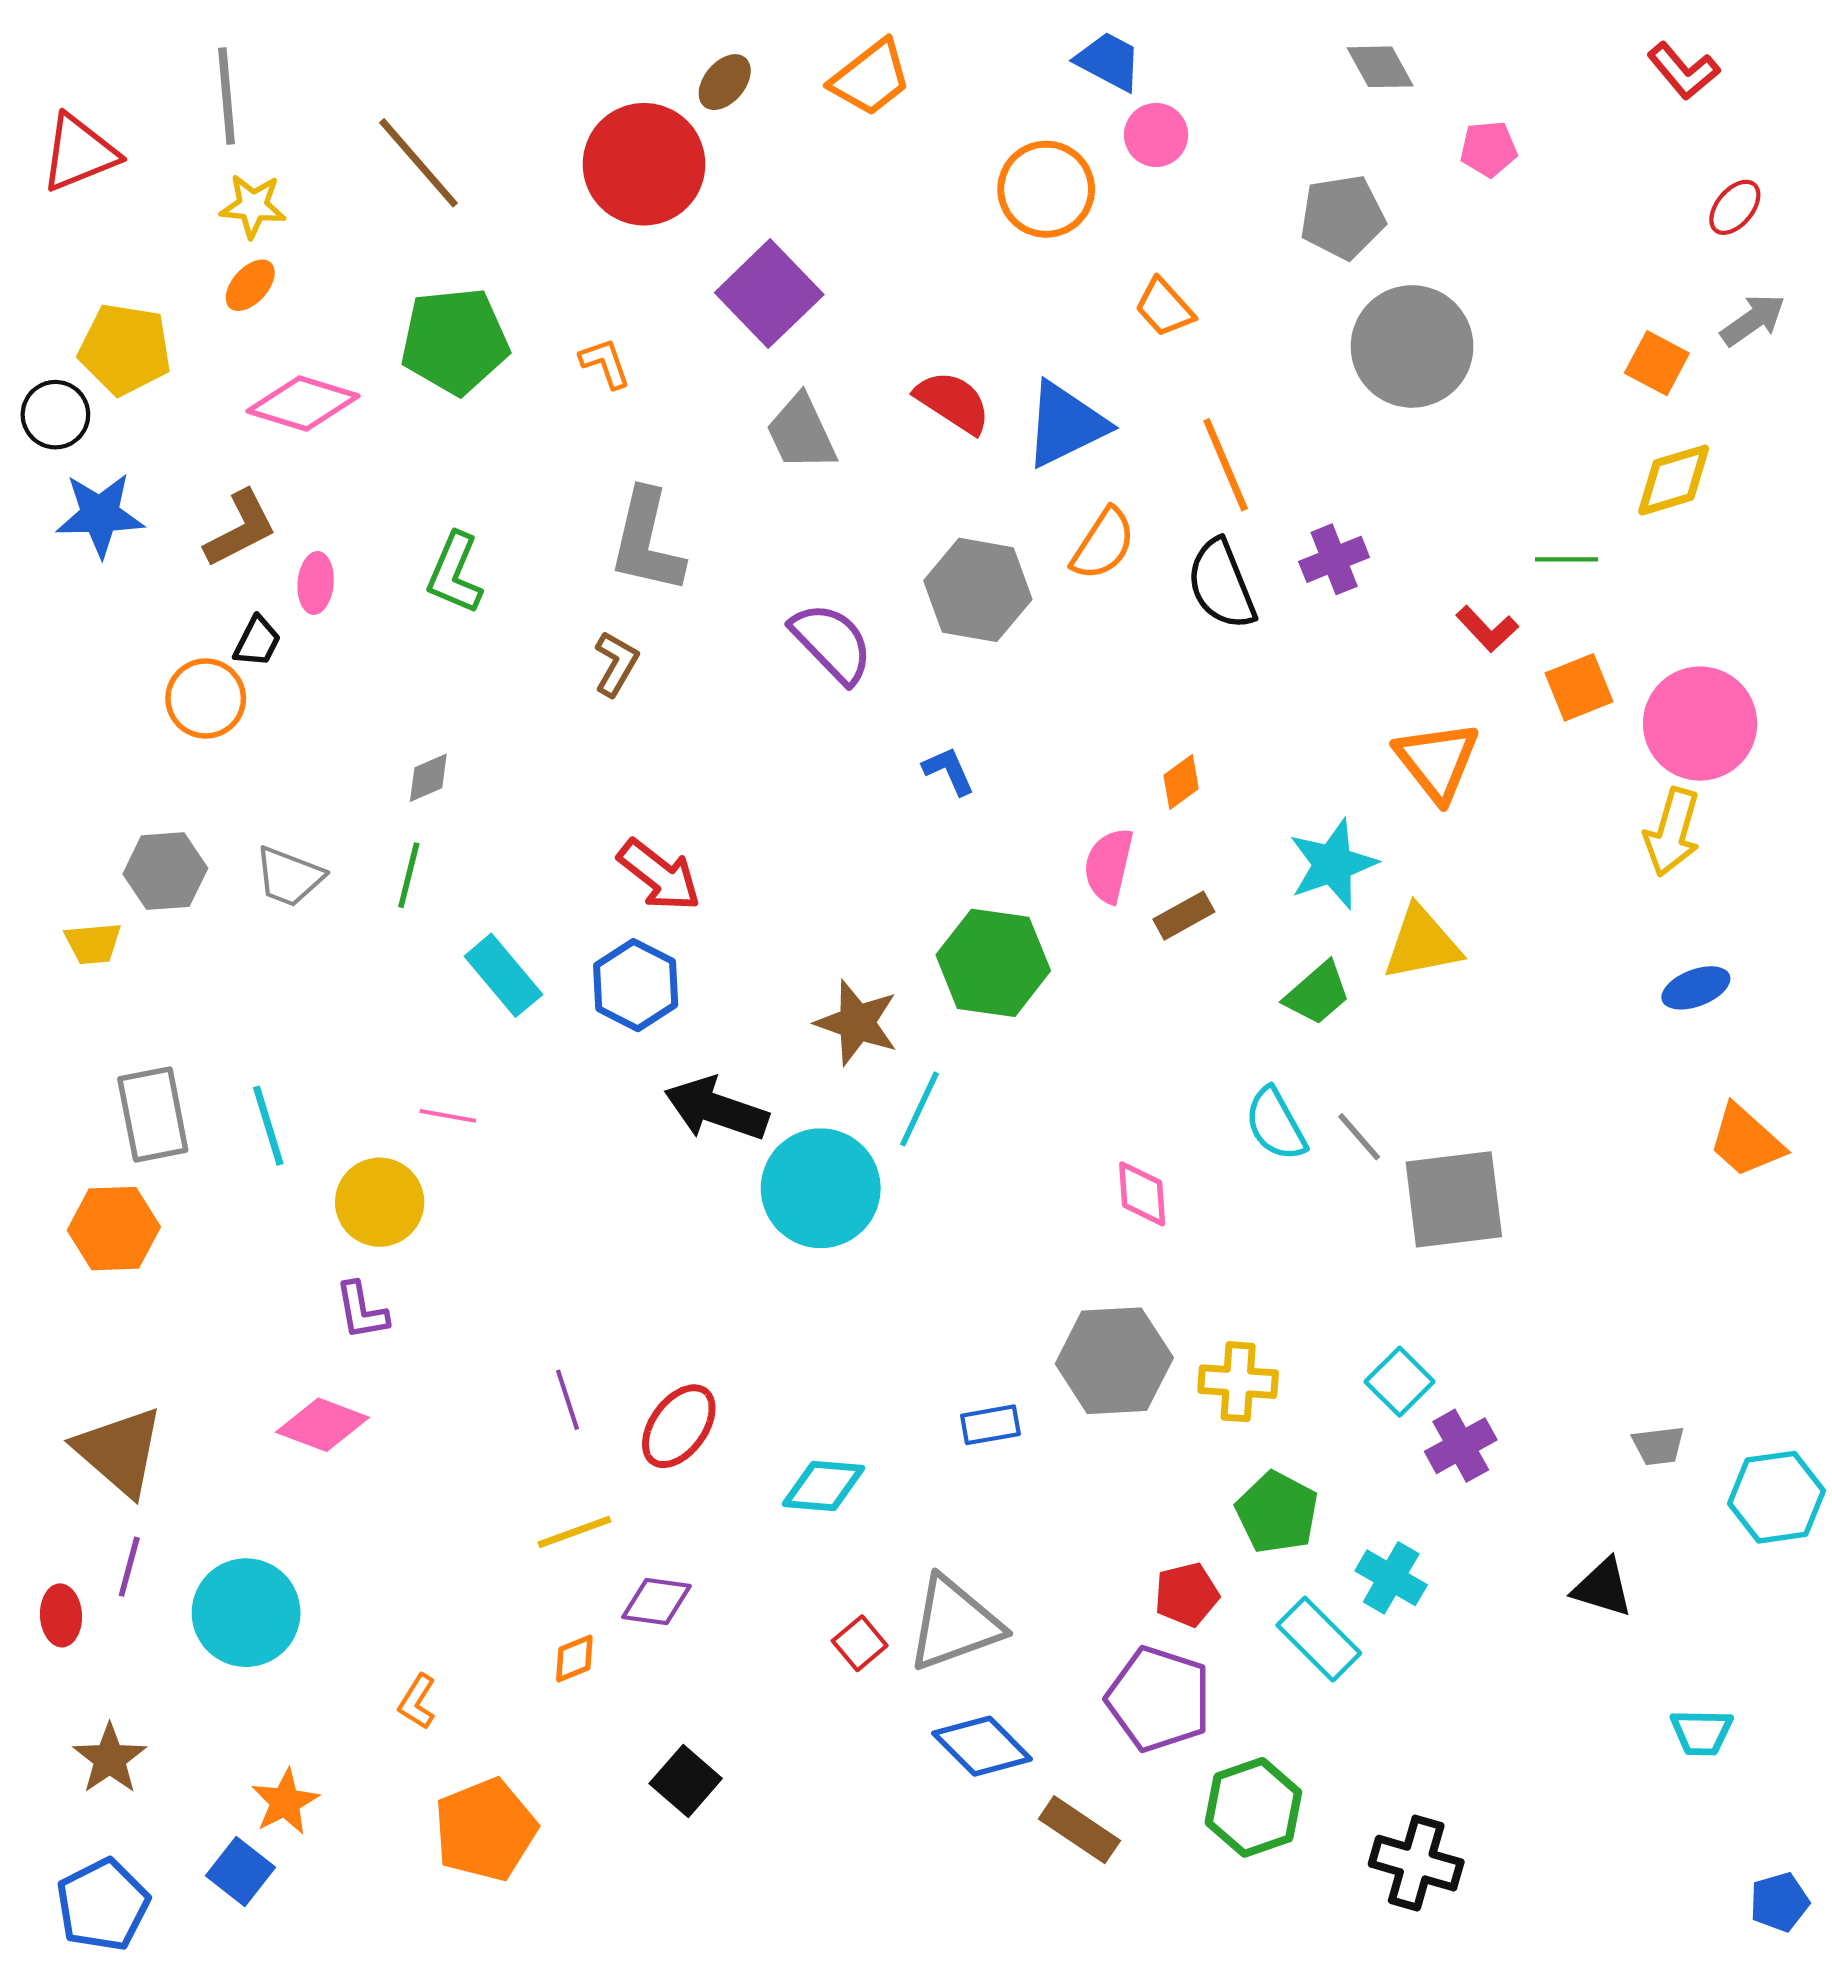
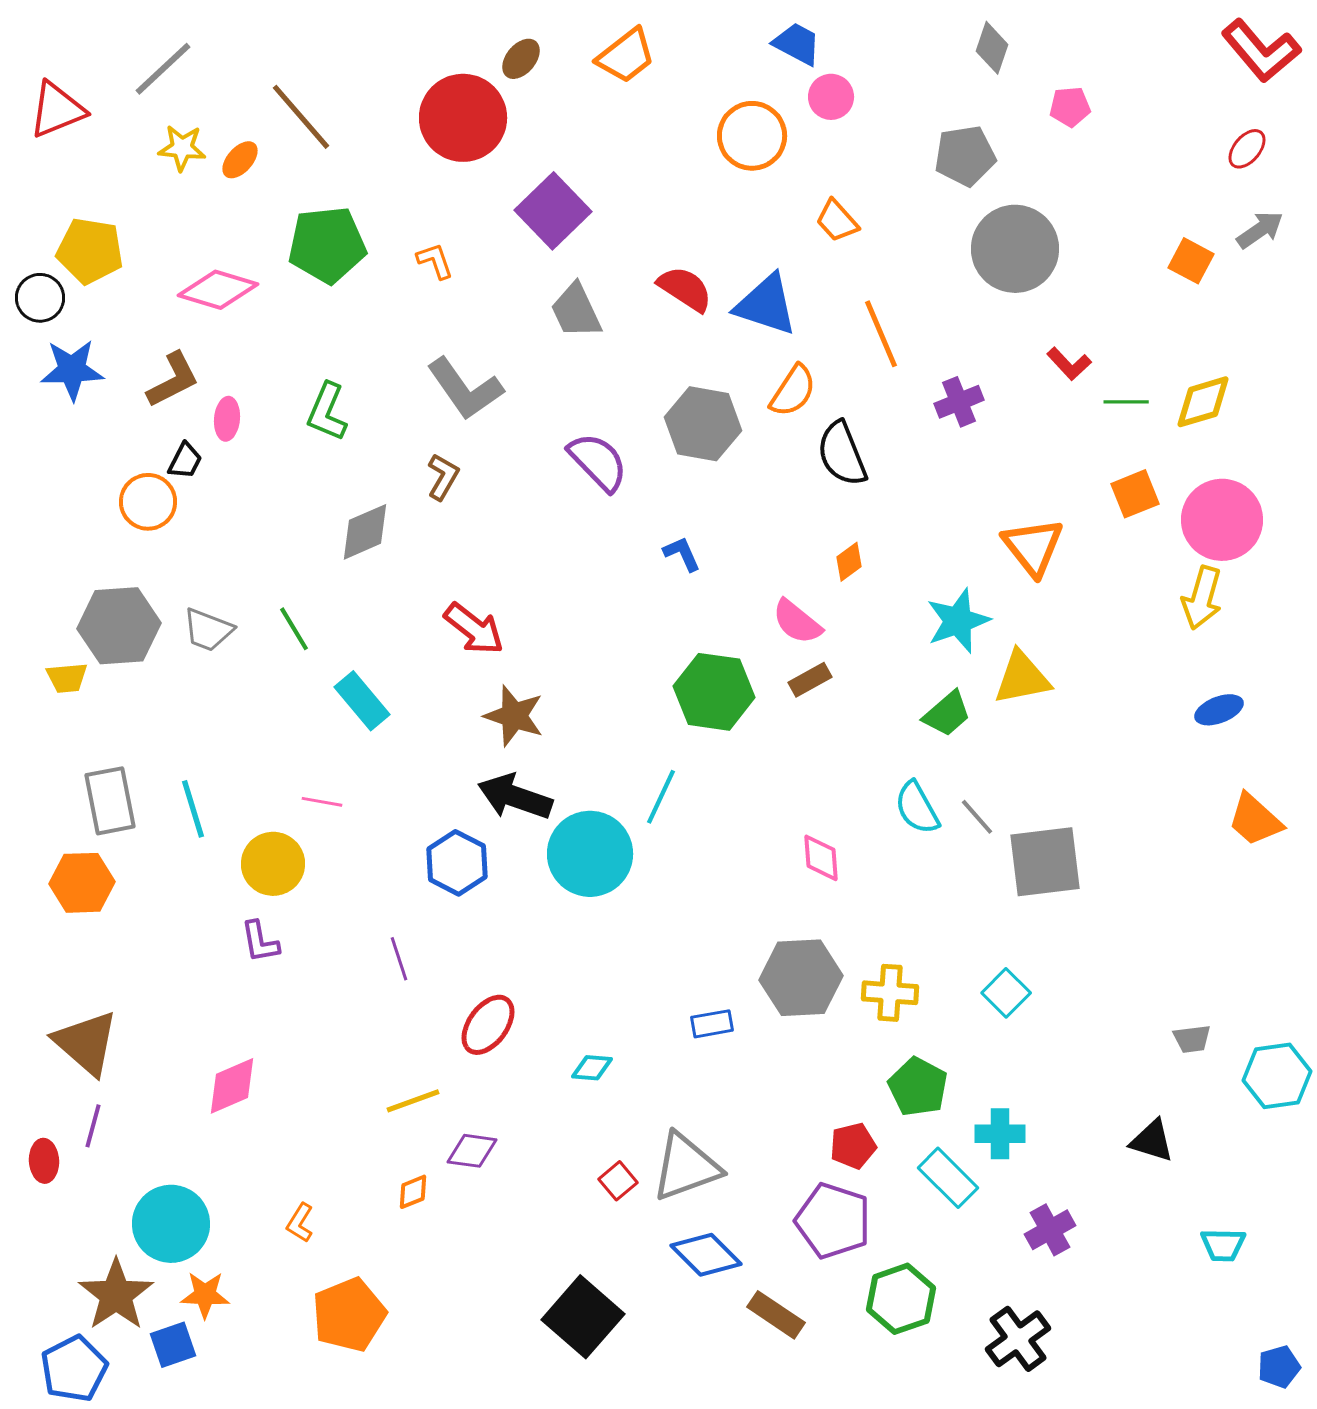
gray diamond: (1380, 67) -> (992, 48), turned 48
red L-shape: (1683, 71) -> (1261, 51), moved, size x1.5
gray line: (227, 96) -> (163, 69), turned 52
orange ellipse: (250, 285) -> (240, 160), moved
blue triangle: (1066, 424) -> (766, 305), turned 44
yellow diamond: (1674, 480) -> (1203, 402), moved
gray L-shape: (647, 541) -> (465, 389), turned -48
black semicircle: (1221, 584) -> (842, 454), moved
red L-shape: (1487, 629) -> (1069, 364), moved
gray diamond: (428, 778) -> (365, 532), moved, size x1.6
pink semicircle: (1109, 865) -> (797, 622), turned -64
gray hexagon: (165, 871) -> (119, 626), size x1.4
green line: (409, 875) -> (294, 629), turned -45
brown rectangle: (1184, 916) -> (810, 680), moved
blue hexagon: (636, 985) -> (457, 863), moved
brown star: (857, 1023) -> (514, 716), moved
purple line: (567, 1400) -> (399, 959), moved
pink diamond: (323, 1425) -> (232, 1086), moved, turned -44
purple cross: (1461, 1446) -> (1050, 1230), moved
cyan diamond: (823, 1486) -> (592, 1068), size x0.7
cyan cross: (1391, 1578) -> (1000, 1134), turned -30
cyan circle: (246, 1613) -> (171, 1224), moved
brown star: (110, 1759) -> (116, 1295), moved, size x1.4
black square: (686, 1781) -> (583, 1317), moved, size x1.6
orange star: (285, 1802) -> (205, 1295), turned 30
black cross: (1416, 1863) -> (1018, 1339), turned 38
blue square: (240, 1871) -> (173, 1345), turned 33

